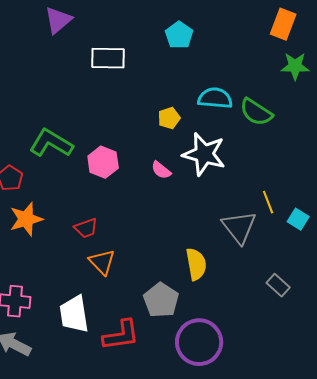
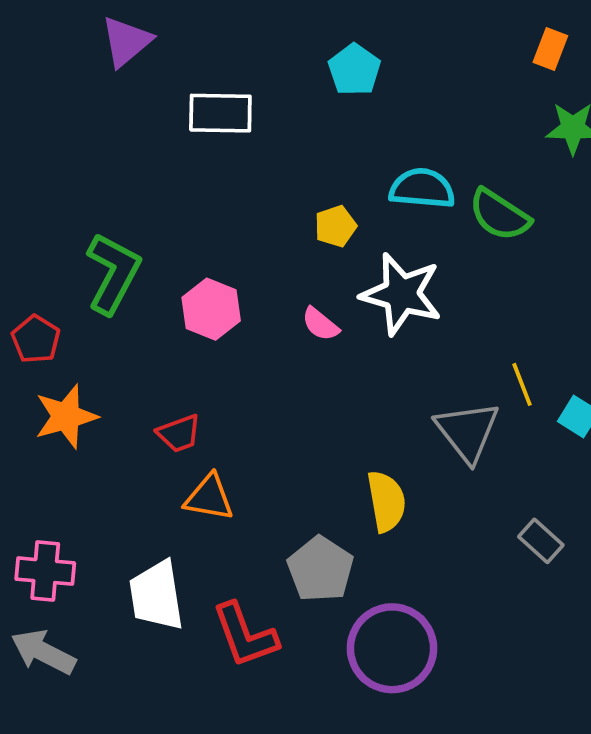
orange rectangle: (283, 24) -> (550, 49), size x0.7
green L-shape: (51, 143) -> (113, 273), turned 87
orange triangle: (102, 262) -> (209, 498), turned -36
red L-shape: (121, 335) -> (245, 635), turned 78

